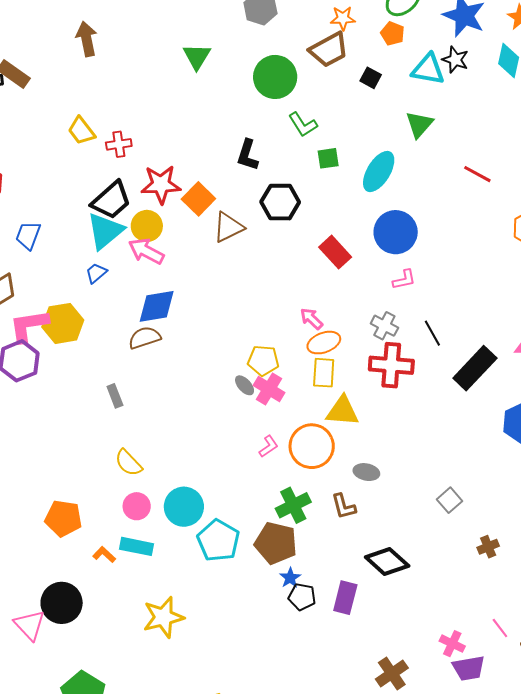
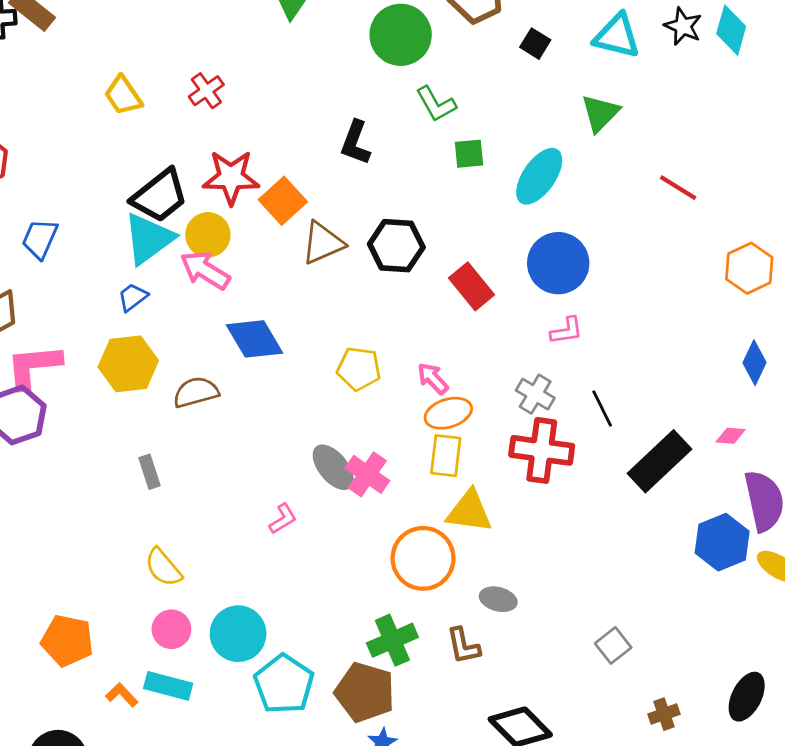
black star: (455, 60) -> (683, 26), moved
red cross: (119, 144) -> (206, 91), moved, turned -30
black hexagon: (280, 202) -> (396, 246), moved
blue diamond: (157, 306) -> (254, 339), moved, turned 66
yellow hexagon: (63, 323) -> (128, 364), moved
yellow pentagon: (263, 360) -> (359, 369), moved
gray ellipse: (245, 385) -> (333, 467), size x1.6
pink L-shape: (268, 446) -> (283, 519), moved

